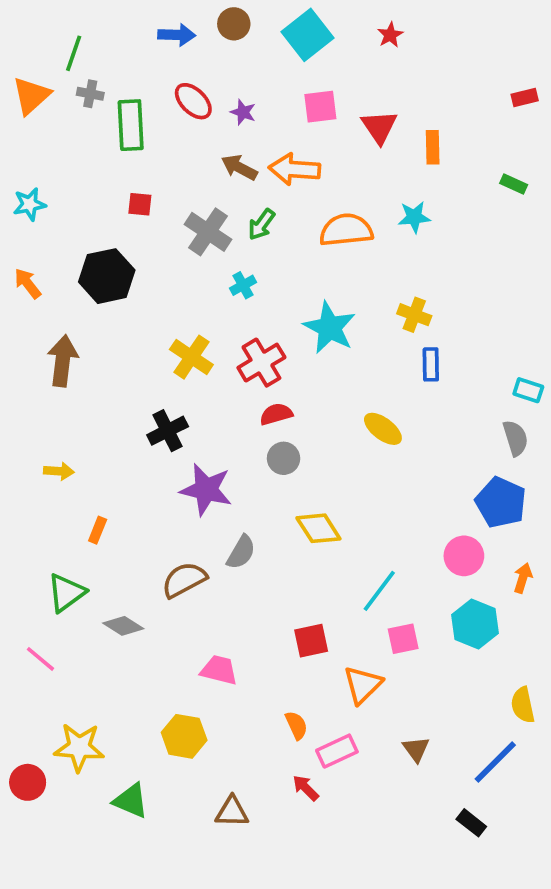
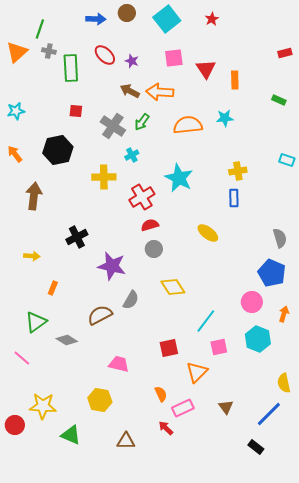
yellow cross: (414, 315) -> (238, 171), moved, turned -30
yellow cross: (191, 357) -> (104, 177), moved, turned -35
cyan rectangle: (528, 390) -> (287, 160), moved
black cross: (168, 431) -> (77, 237), moved

